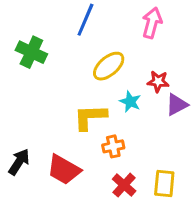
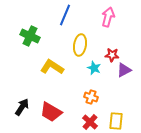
yellow ellipse: (109, 66) -> (80, 45), turned -40
yellow L-shape: (90, 117) -> (52, 67), moved, turned 35
orange cross: (113, 146) -> (91, 97), moved, turned 32

